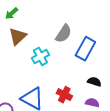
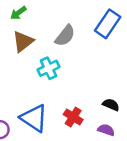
gray semicircle: (64, 34) -> (65, 36), moved
blue rectangle: (85, 49) -> (108, 24), moved

